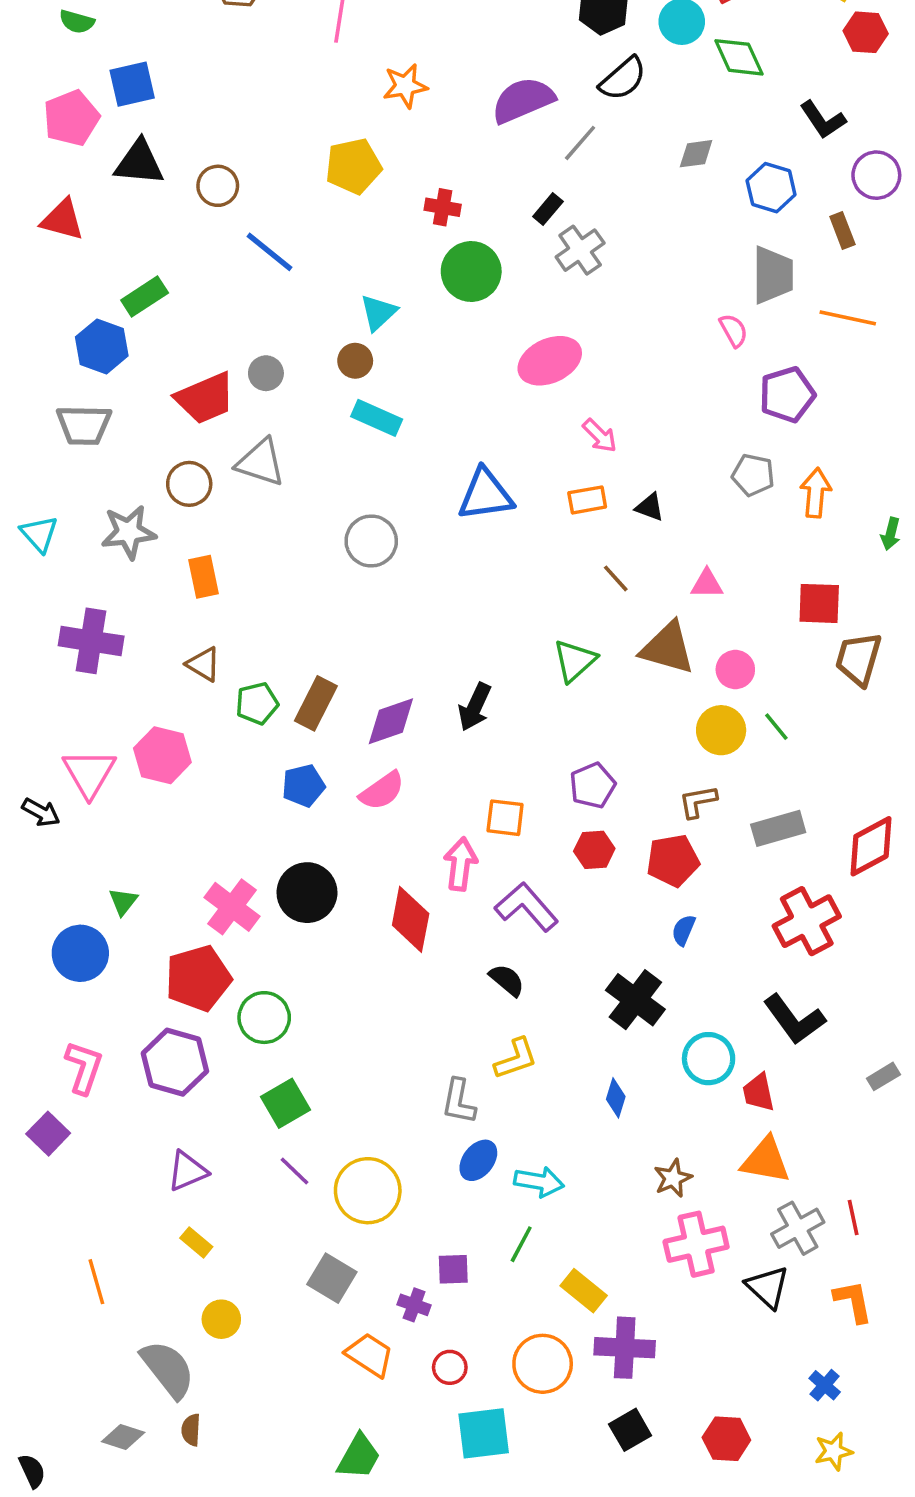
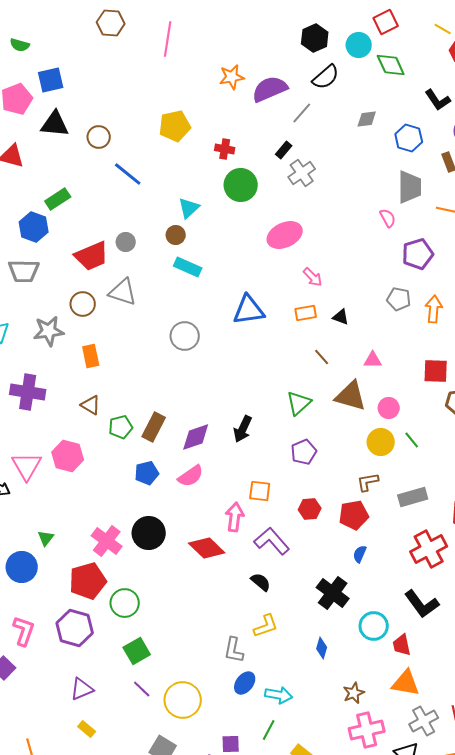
orange star: (405, 86) -> (232, 77), moved
purple pentagon: (593, 786) -> (304, 452), moved
red diamond: (411, 919) -> (207, 548), turned -57

